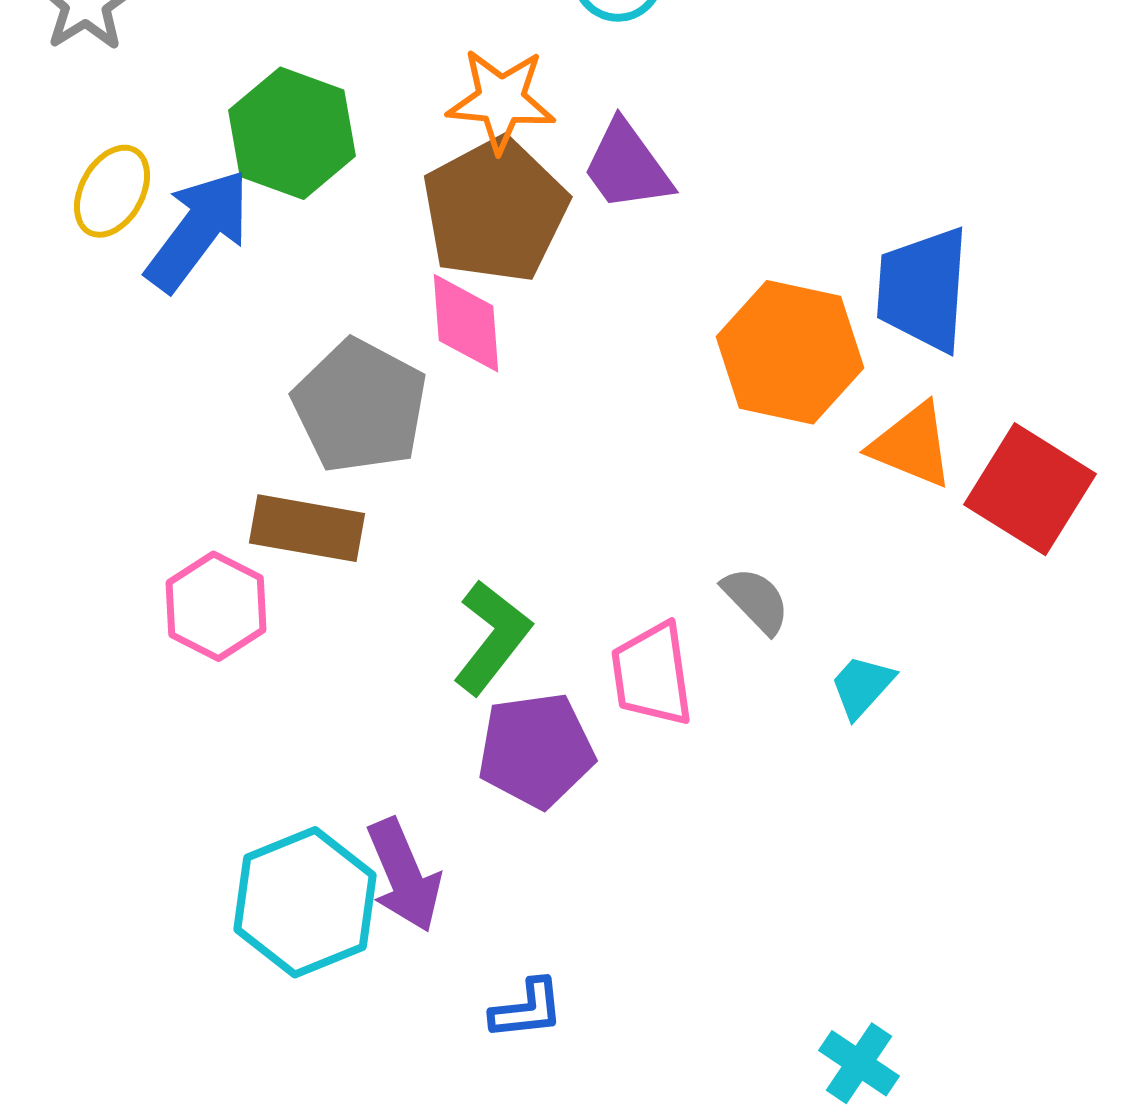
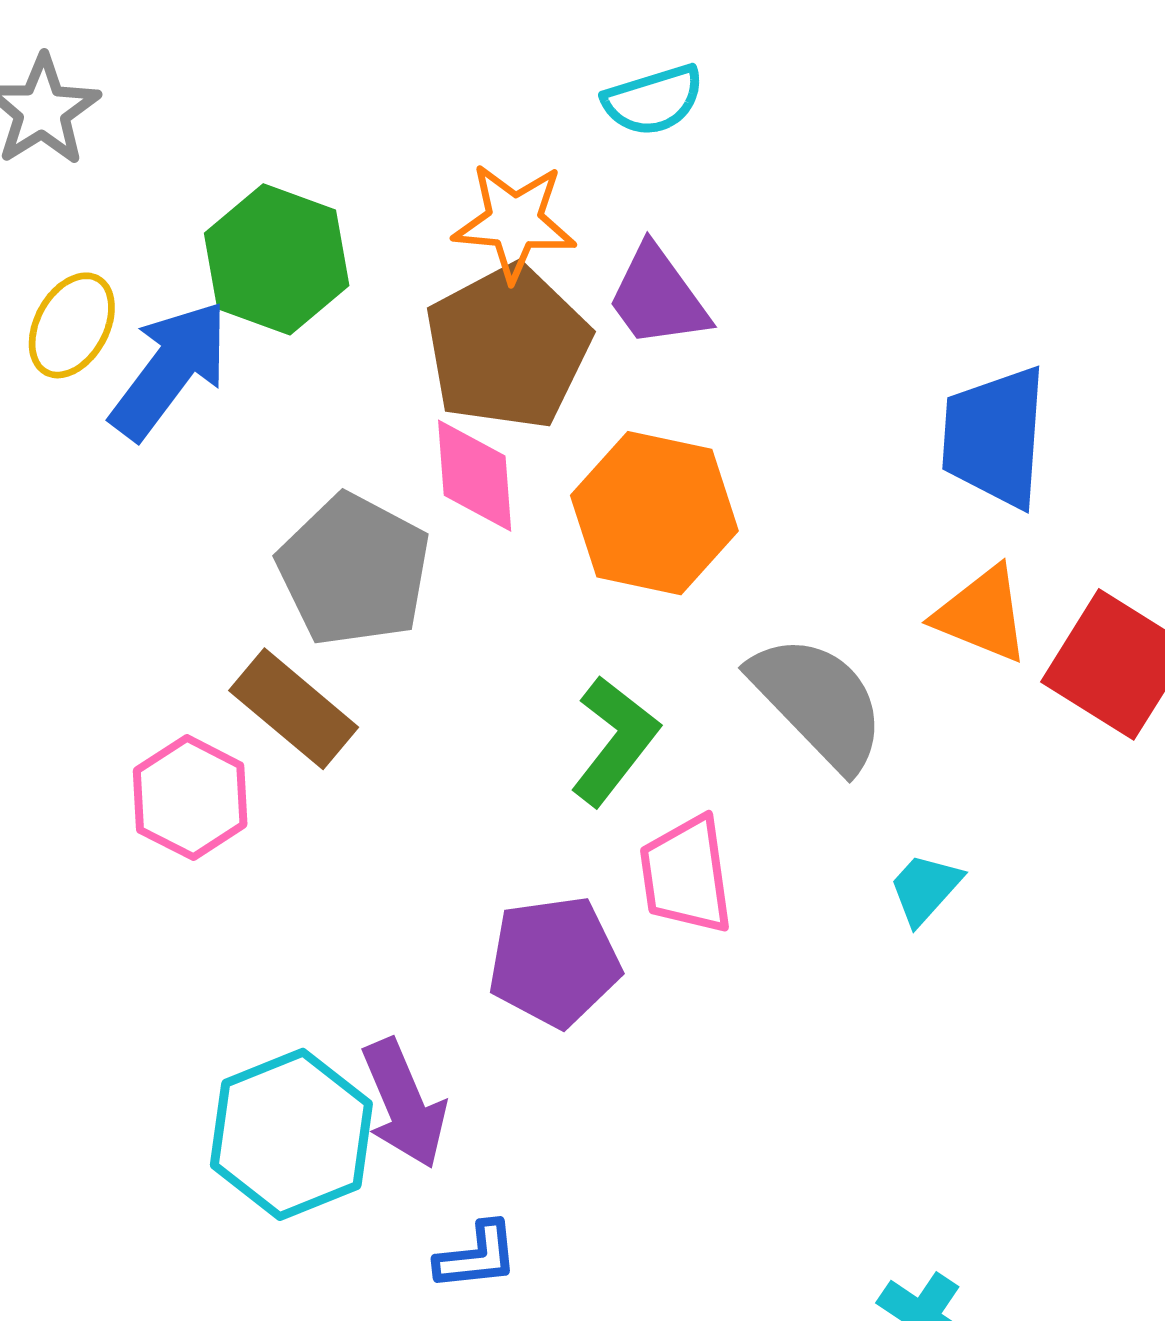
orange hexagon: (790, 352) -> (654, 513), moved
brown rectangle: (307, 528) -> (294, 709), turned 30
gray semicircle: (756, 600) -> (818, 702), moved, size x1.8
green L-shape: (492, 637) -> (615, 741), moved
blue L-shape: (527, 1009) -> (477, 1256), moved

